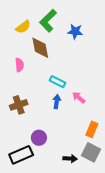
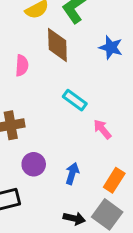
blue star: (75, 31) -> (111, 47), moved
blue arrow: (57, 102) -> (72, 174), moved
purple circle: (39, 138) -> (34, 164), moved

